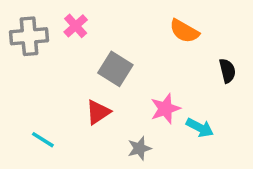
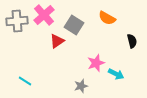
pink cross: (76, 26) -> (44, 15), size x1.5
gray square: (115, 69) -> (74, 25), moved
red triangle: (98, 112) -> (57, 41), moved

